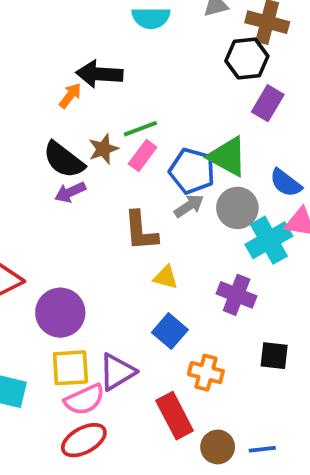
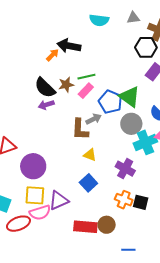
gray arrow: (189, 206) -> (93, 119), moved
orange cross: (206, 373) -> (124, 200), moved
red rectangle: (175, 416) -> (85, 227), turned -65
red ellipse: (84, 440) -> (18, 224), moved
brown circle: (218, 447) -> (107, 225), moved

